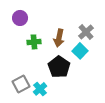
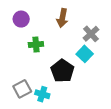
brown arrow: (59, 38) -> (62, 18), moved
cyan cross: (40, 89) -> (42, 94), turned -32

